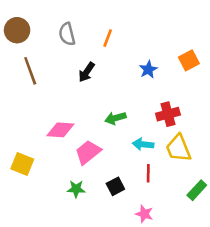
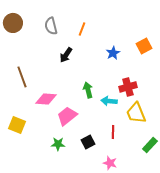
brown line: (30, 71) -> (22, 77), moved
green arrow: (115, 118) -> (88, 90), turned 91
cyan arrow: (143, 144) -> (109, 101), moved

